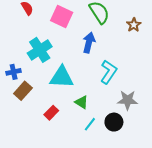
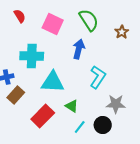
cyan cross: (40, 50) -> (32, 56), turned 35
red rectangle: (51, 113) -> (43, 116), size x1.6

